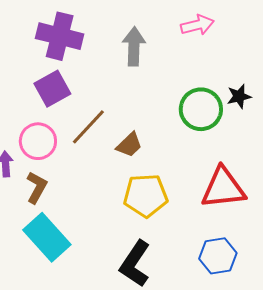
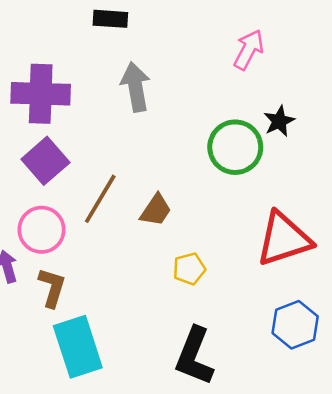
pink arrow: (197, 25) -> (249, 50), moved, turned -36
yellow pentagon: (146, 195) -> (189, 269), size x0.6
cyan rectangle: (47, 237) -> (78, 347), turned 36

